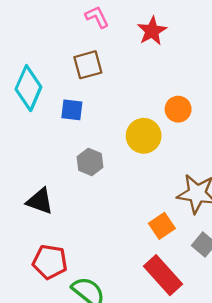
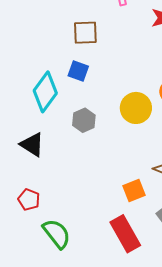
brown square: (88, 65) -> (85, 33), moved
cyan diamond: (28, 88) -> (45, 92), moved
red pentagon: (50, 262) -> (29, 200), size x0.7

